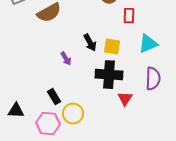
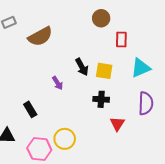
black cross: (109, 75) -> (101, 99), size x0.6
black rectangle: (54, 97) -> (30, 109), moved

